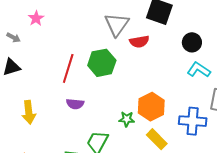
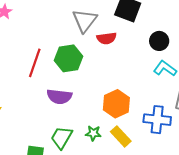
purple semicircle: (75, 104) -> (59, 97), moved, size x1.4
green star: (127, 119) -> (93, 133), moved

